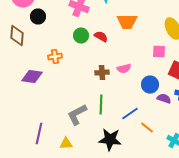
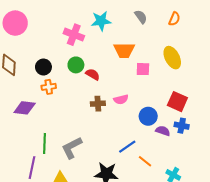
black circle: (38, 16) -> (43, 67), moved
red semicircle: (101, 36) -> (93, 74), moved
pink square: (159, 52) -> (143, 69), moved
green line: (101, 104) -> (44, 143), moved

